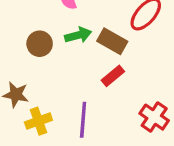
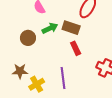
red rectangle: (113, 76) -> (76, 48), turned -64

